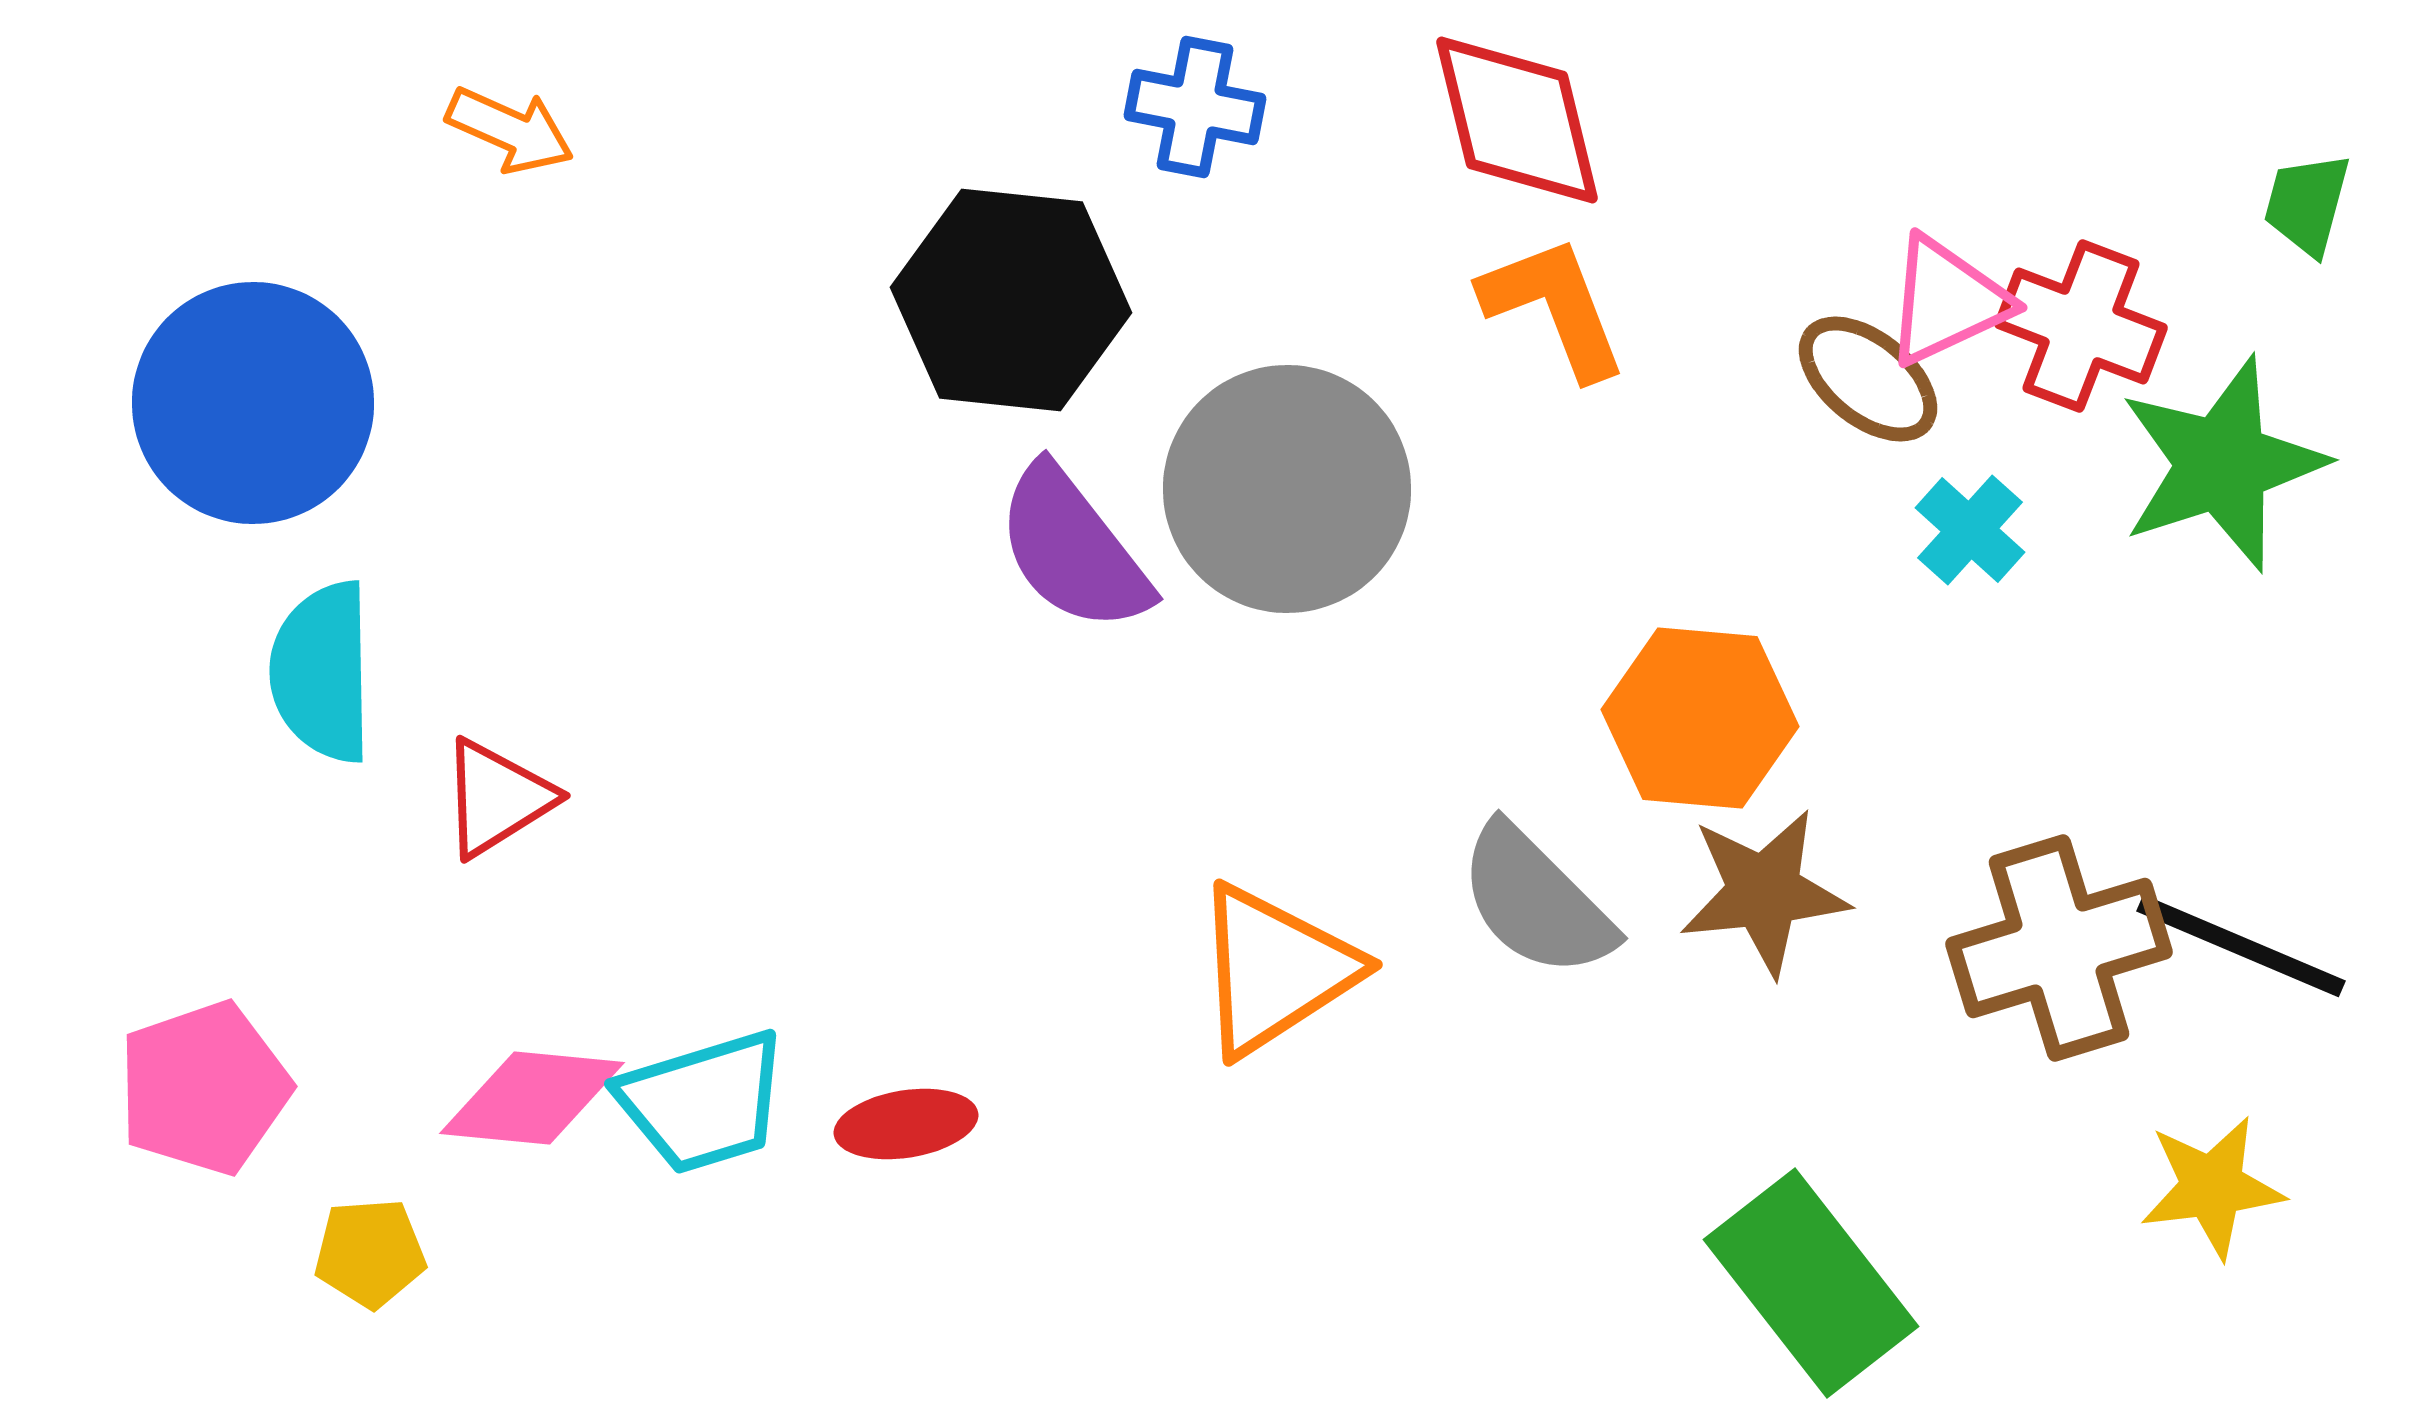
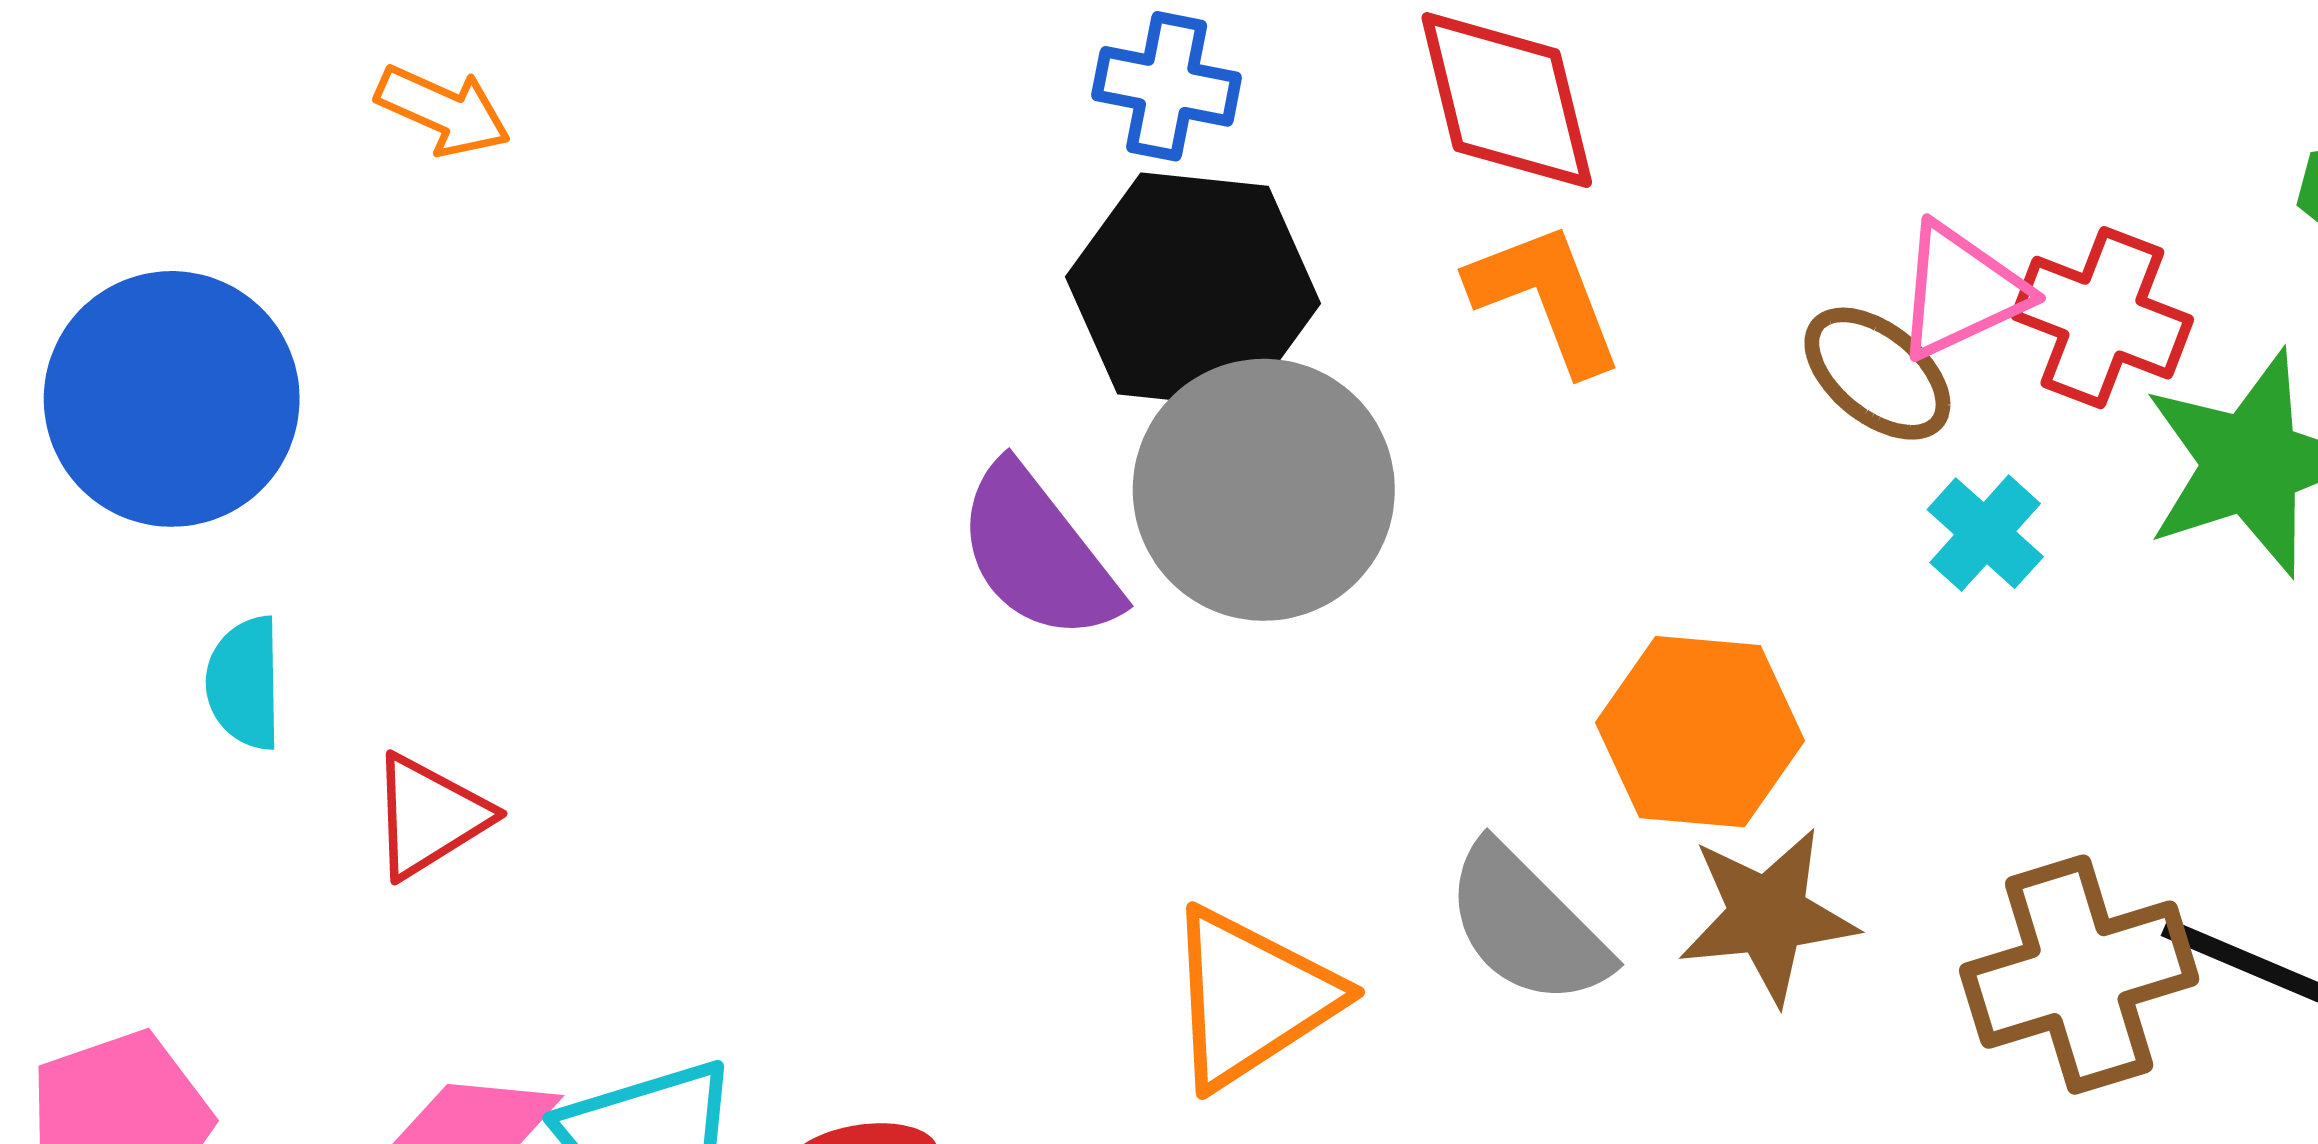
black hexagon: (1011, 300) -> (1193, 290), moved
cyan semicircle: (322, 672) -> (245, 683), size x0.7

